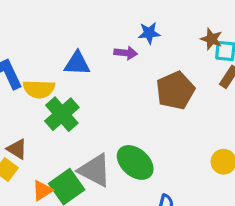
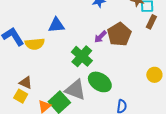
purple arrow: (126, 53) -> (100, 37), moved, turned 136
green cross: (62, 114) -> (82, 56), moved

